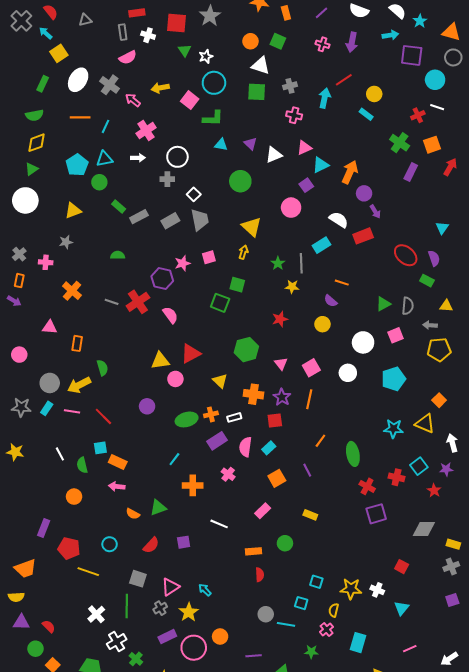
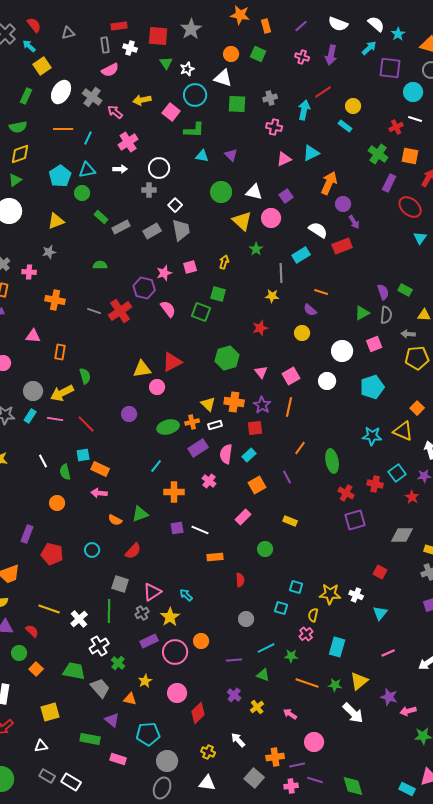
cyan arrow: (390, 35) -> (369, 48), turned -35
white triangle: (261, 66) -> (223, 78), moved
orange square: (432, 145) -> (410, 156), turned 30
white triangle: (274, 155) -> (254, 192), moved, turned 36
cyan triangle: (320, 165) -> (311, 153), moved
yellow triangle: (251, 227) -> (242, 221), moved
red ellipse: (406, 255) -> (410, 207), moved
purple semicircle: (434, 258) -> (383, 292), moved
green star: (278, 263) -> (256, 249), moved
orange cross: (72, 291) -> (55, 300), turned -30
pink semicircle: (170, 315) -> (168, 309), moved
yellow triangle: (220, 381) -> (208, 404), moved
purple square: (184, 542) -> (177, 528), moved
orange rectangle: (254, 551) -> (215, 557), moved
yellow line: (88, 572) -> (49, 609), moved
cyan line: (286, 624) -> (266, 648), moved, turned -36

